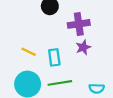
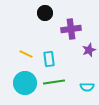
purple star: (83, 47) -> (89, 50), moved

